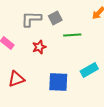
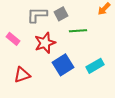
red star: (39, 47) -> (45, 43), size x1.5
blue square: (58, 82) -> (63, 65), moved, turned -35

